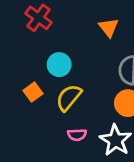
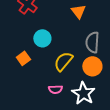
yellow semicircle: (69, 98) -> (63, 61), moved

